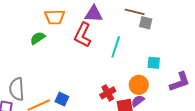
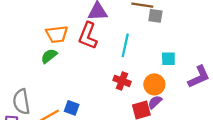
orange trapezoid: (55, 17) -> (57, 34), moved
green semicircle: (38, 38) -> (49, 56), moved
red cross: (108, 93) -> (122, 81), moved, turned -35

